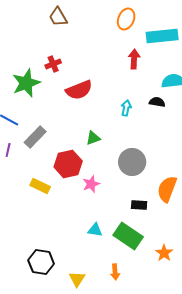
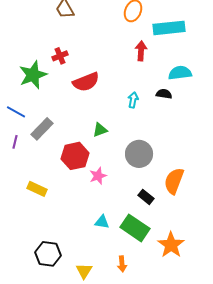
yellow rectangle: (40, 186) -> (37, 189), moved
black rectangle: (139, 205) -> (146, 197), turned 35
orange star: (164, 253) -> (171, 245), size x1.5

